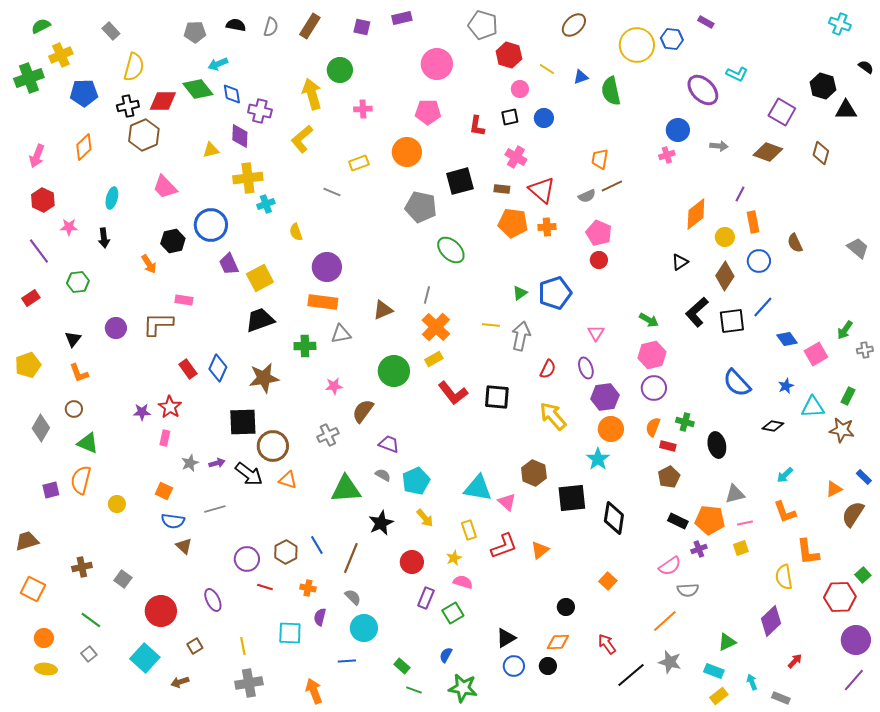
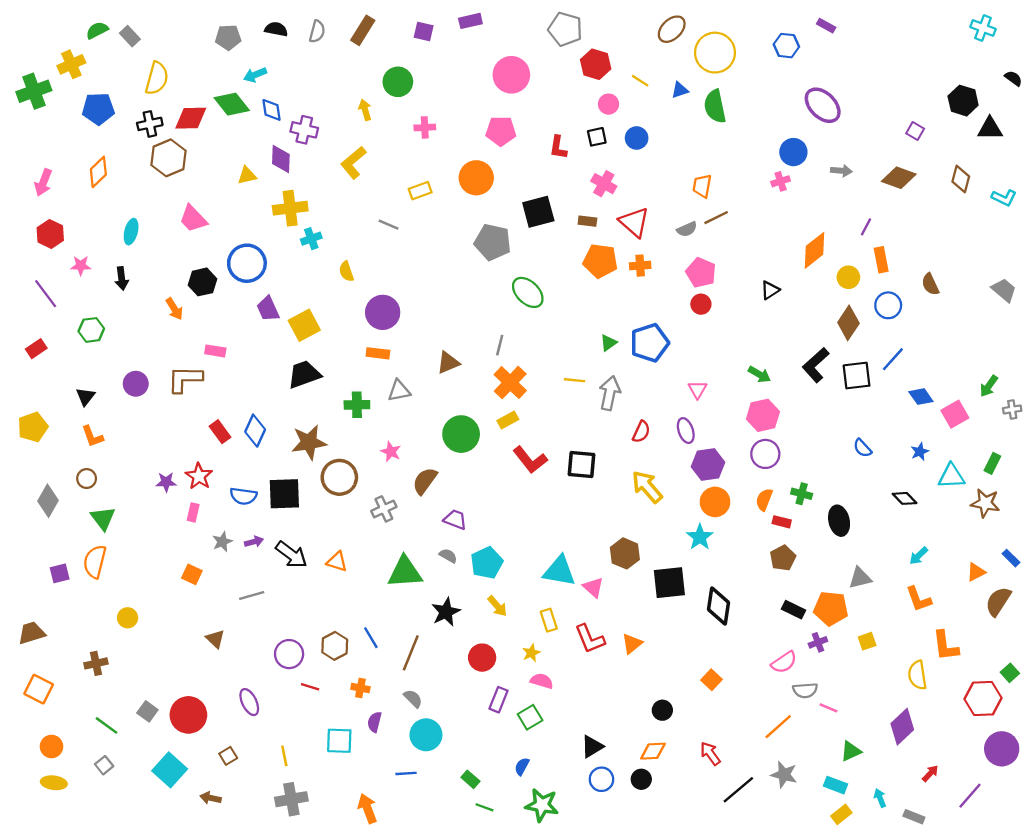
green semicircle: (41, 26) -> (97, 30), moved
yellow circle: (637, 45) -> (715, 53), moved
cyan L-shape: (737, 74) -> (1004, 198), moved
yellow arrow: (312, 94) -> (365, 110), size x0.6
purple square: (782, 112) -> (915, 131), size x0.6
black triangle: (680, 262) -> (770, 290), moved
orange rectangle: (323, 302) -> (378, 353), size x0.7
blue semicircle: (737, 383) -> (862, 448), size x0.6
pink star: (334, 386) -> (391, 452), turned 30
black diamond: (773, 426) -> (905, 498), turned 35
green triangle: (88, 443) -> (103, 518), turned 30
brown circle: (273, 446) -> (339, 477), moved
yellow circle: (117, 504) -> (128, 618), moved
blue semicircle: (173, 521) -> (243, 496), moved
pink line: (745, 523) -> (828, 708), moved, turned 35
red L-shape: (504, 546) -> (590, 639), turned 88
gray square: (123, 579) -> (147, 711), moved
purple line: (854, 680) -> (970, 796), moved
brown arrow: (180, 682) -> (211, 798), turned 30

